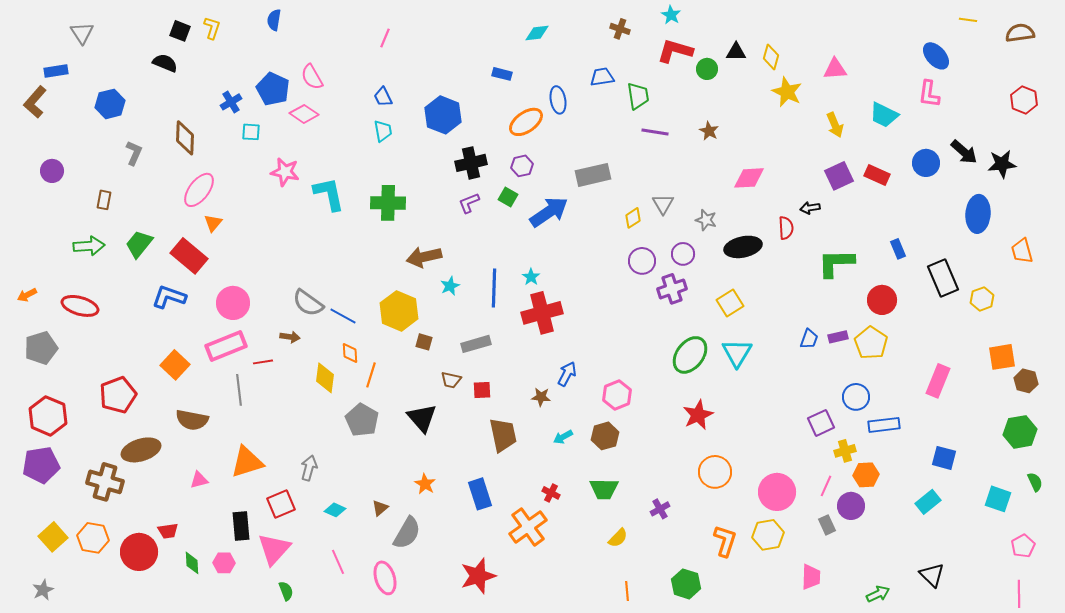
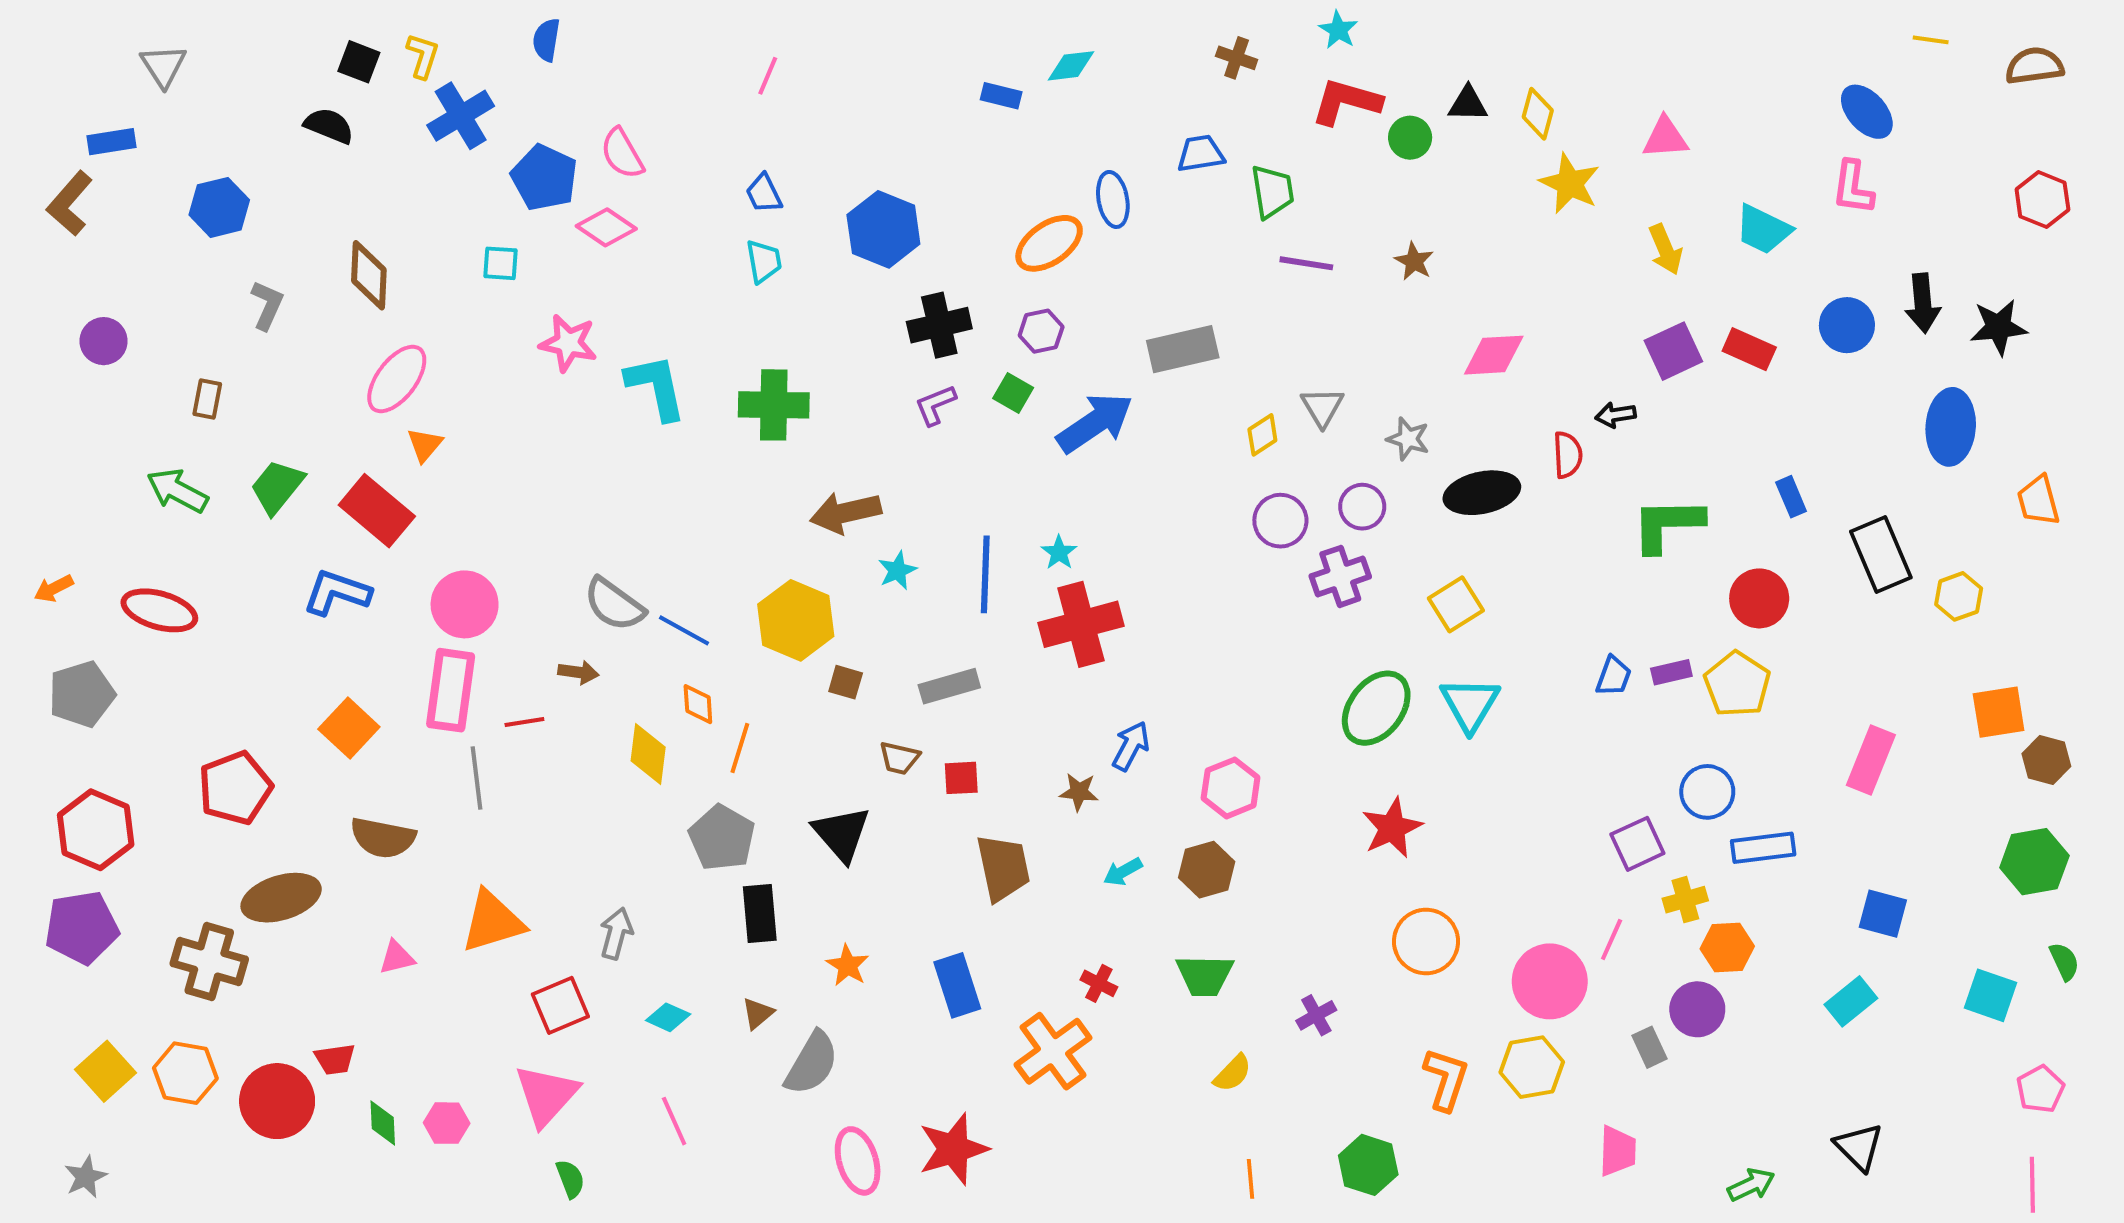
blue rectangle: (502, 74) -> (1001, 96), moved
blue cross: (231, 102) -> (461, 116), moved, size x1.5
black arrow: (964, 152) -> (1923, 303), turned 44
green arrow: (89, 246) -> (177, 491), turned -148
pink rectangle: (226, 346) -> (451, 690), turned -60
pink line: (826, 486) -> (1612, 940), moved
black rectangle: (241, 526) -> (760, 914), moved
pink ellipse: (385, 578) -> (858, 1161), moved

